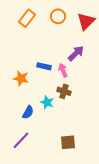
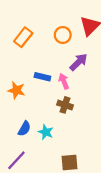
orange circle: (58, 16) -> (63, 35), moved
orange rectangle: (27, 18) -> (23, 37), moved
cyan star: (47, 102) -> (46, 132), moved

